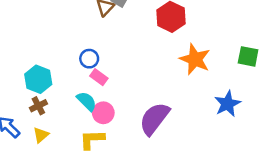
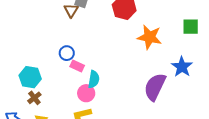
cyan semicircle: (87, 101) -> (94, 79), moved, turned 66
purple semicircle: (154, 119) -> (155, 87), moved

